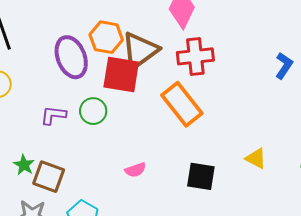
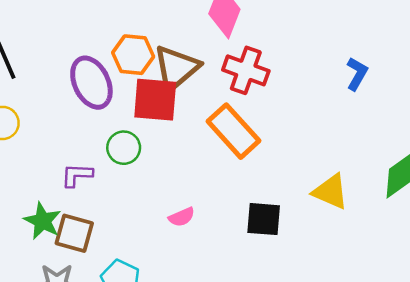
red cross: (195, 56) -> (246, 70), turned 30
purple L-shape: (53, 115) -> (77, 175), moved
yellow triangle: (256, 158) -> (331, 192), size x1.4
green star: (24, 165) -> (42, 221), size x1.4

